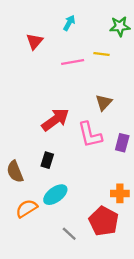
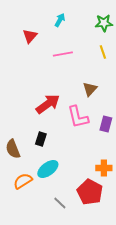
yellow line: (101, 54) -> (103, 52), moved, turned 64

